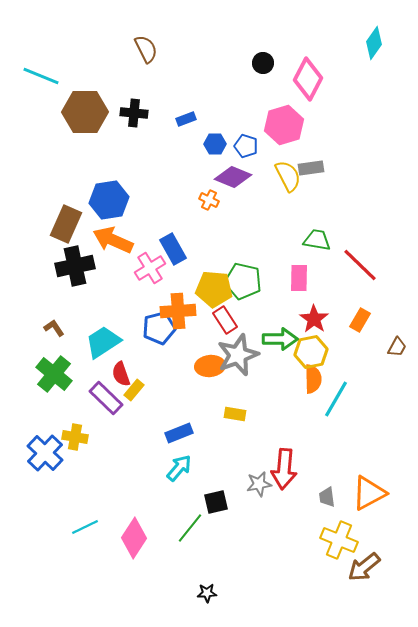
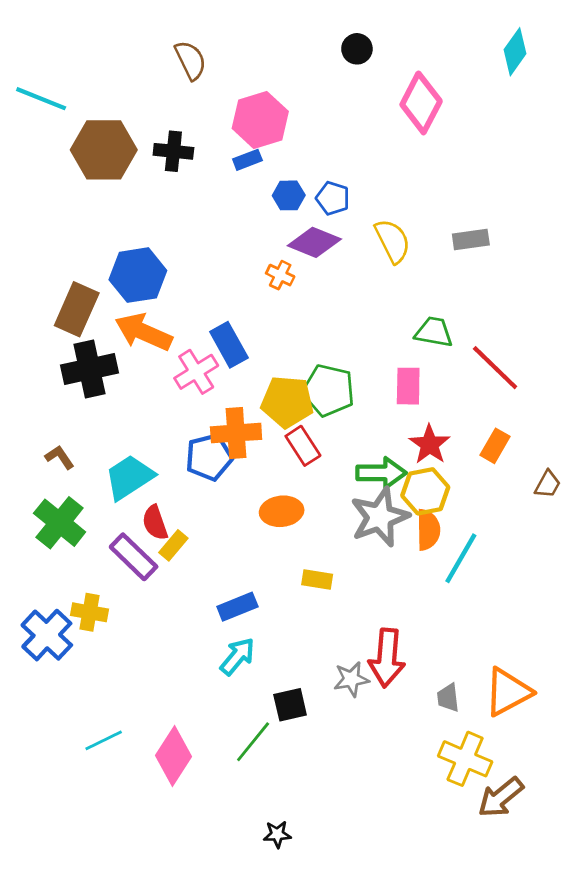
black circle: (263, 63) -> (357, 49), moved
pink hexagon: (284, 125) -> (260, 120), moved
gray rectangle: (311, 168) -> (471, 240), moved
gray star: (238, 355) -> (380, 517), moved

